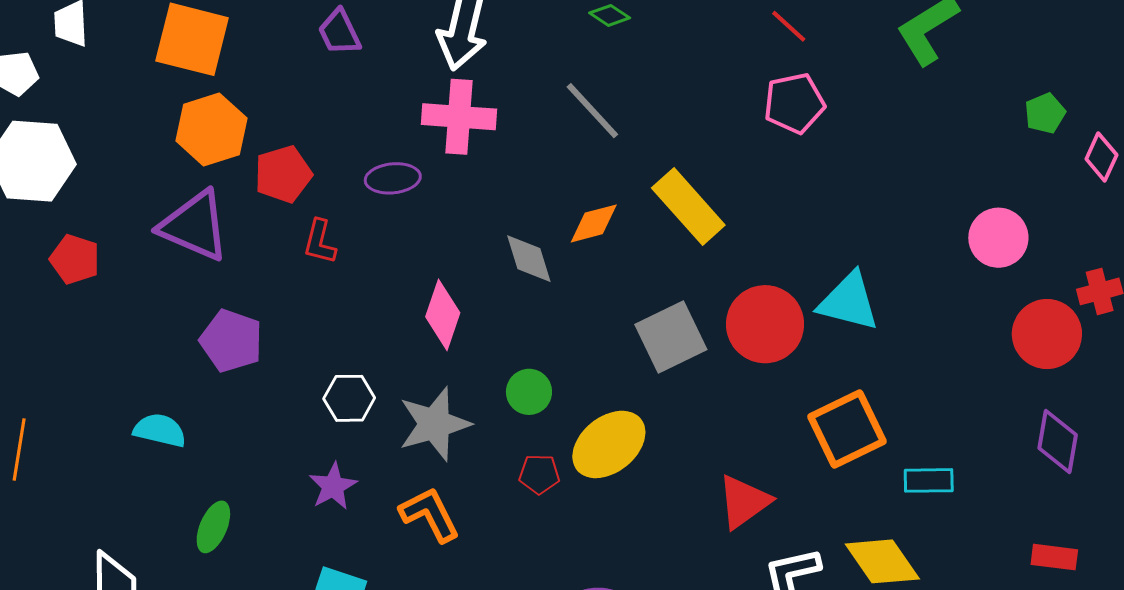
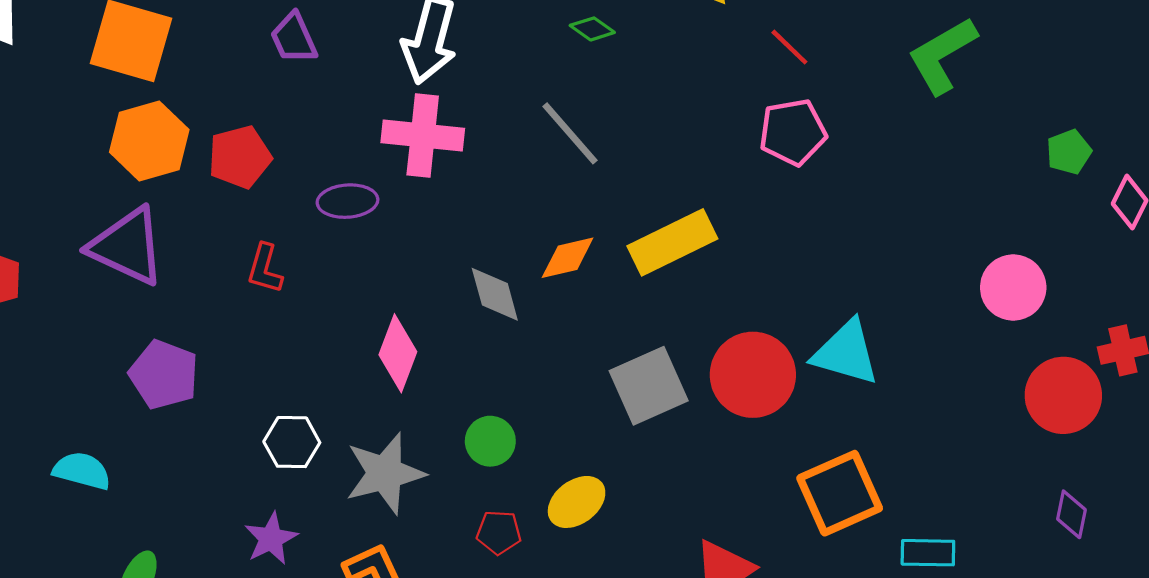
red pentagon: (283, 174) -> (240, 157), moved
yellow rectangle: (688, 206) -> (672, 242), turned -76
purple diamond: (1058, 442) -> (1071, 514), size x0.7
yellow ellipse: (609, 444) -> (577, 502), size x0.7

